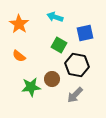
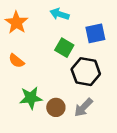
brown circle: (52, 79) -> (56, 107), moved

